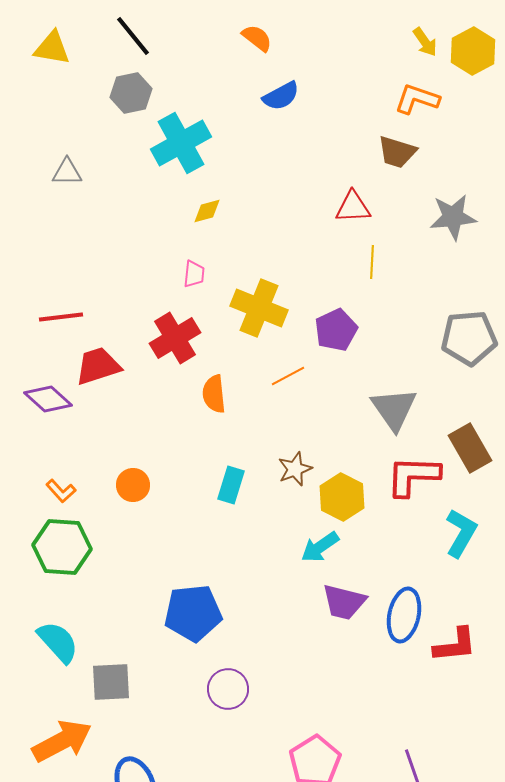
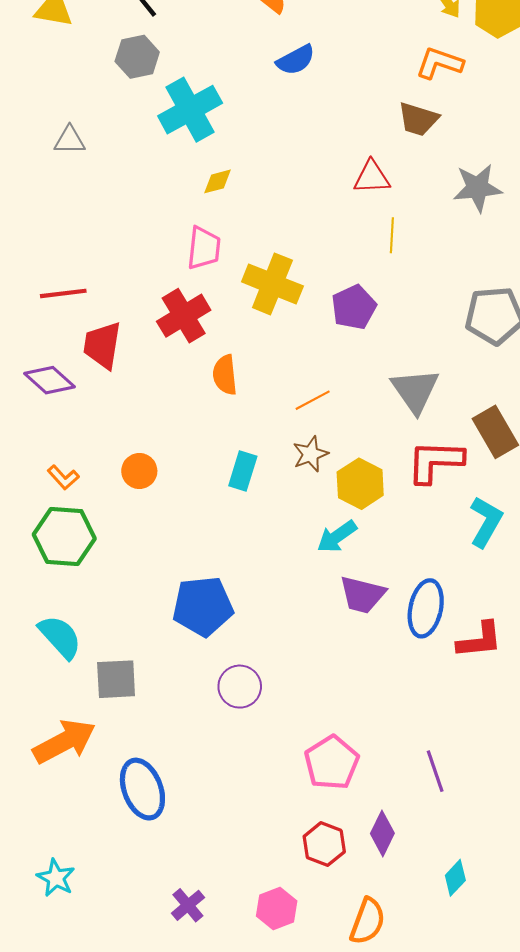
pink trapezoid: (194, 274) -> (204, 248), size x1.5
red trapezoid: (98, 366) -> (102, 345), turned -63
orange line: (288, 376) -> (313, 400), moved

